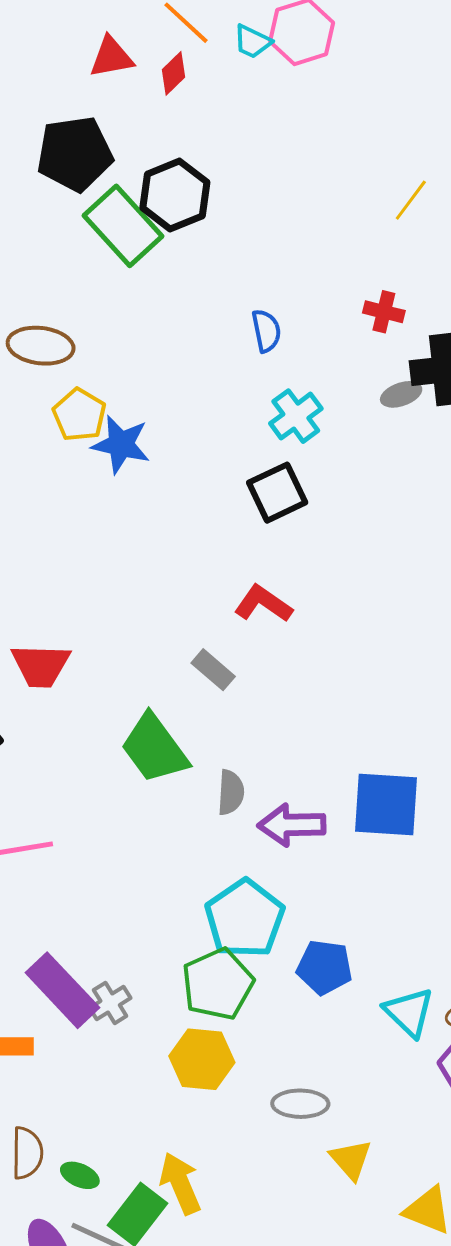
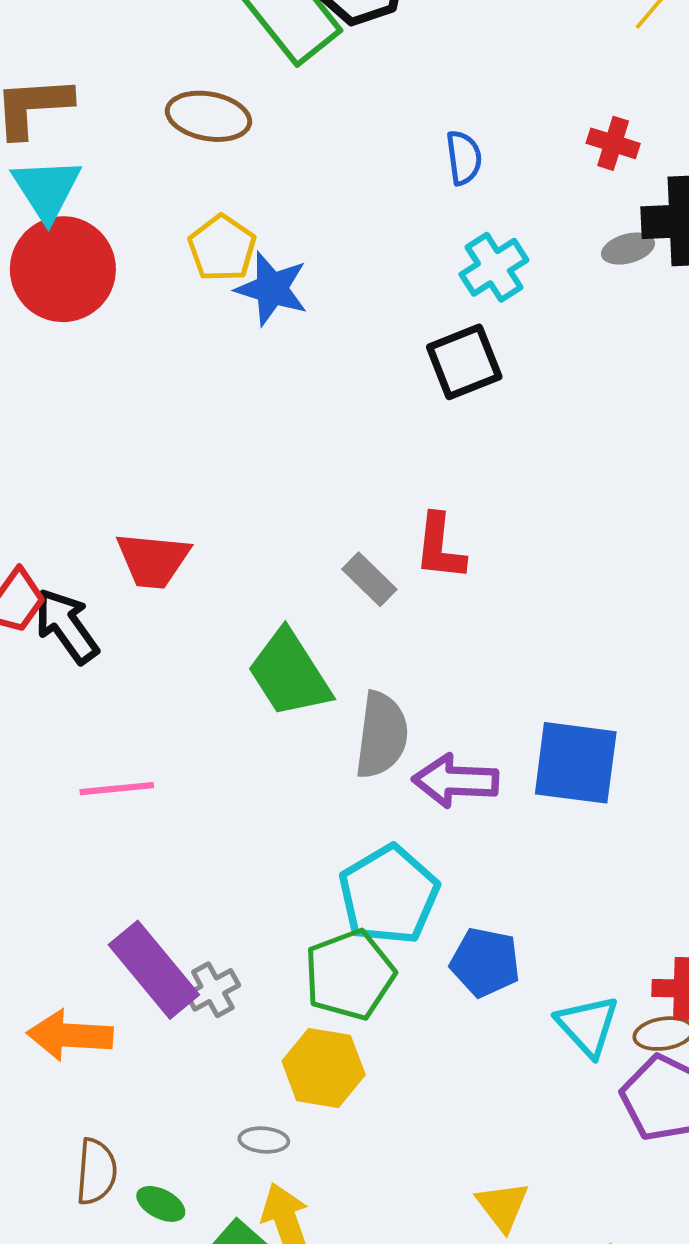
brown ellipse: (41, 346) -> (208, 116), moved
red L-shape: (263, 604) -> (440, 547), moved, turned -122
gray semicircle: (231, 792) -> (382, 735), size x1.5
gray ellipse: (300, 1104) -> (264, 1140), moved, size x0.7

